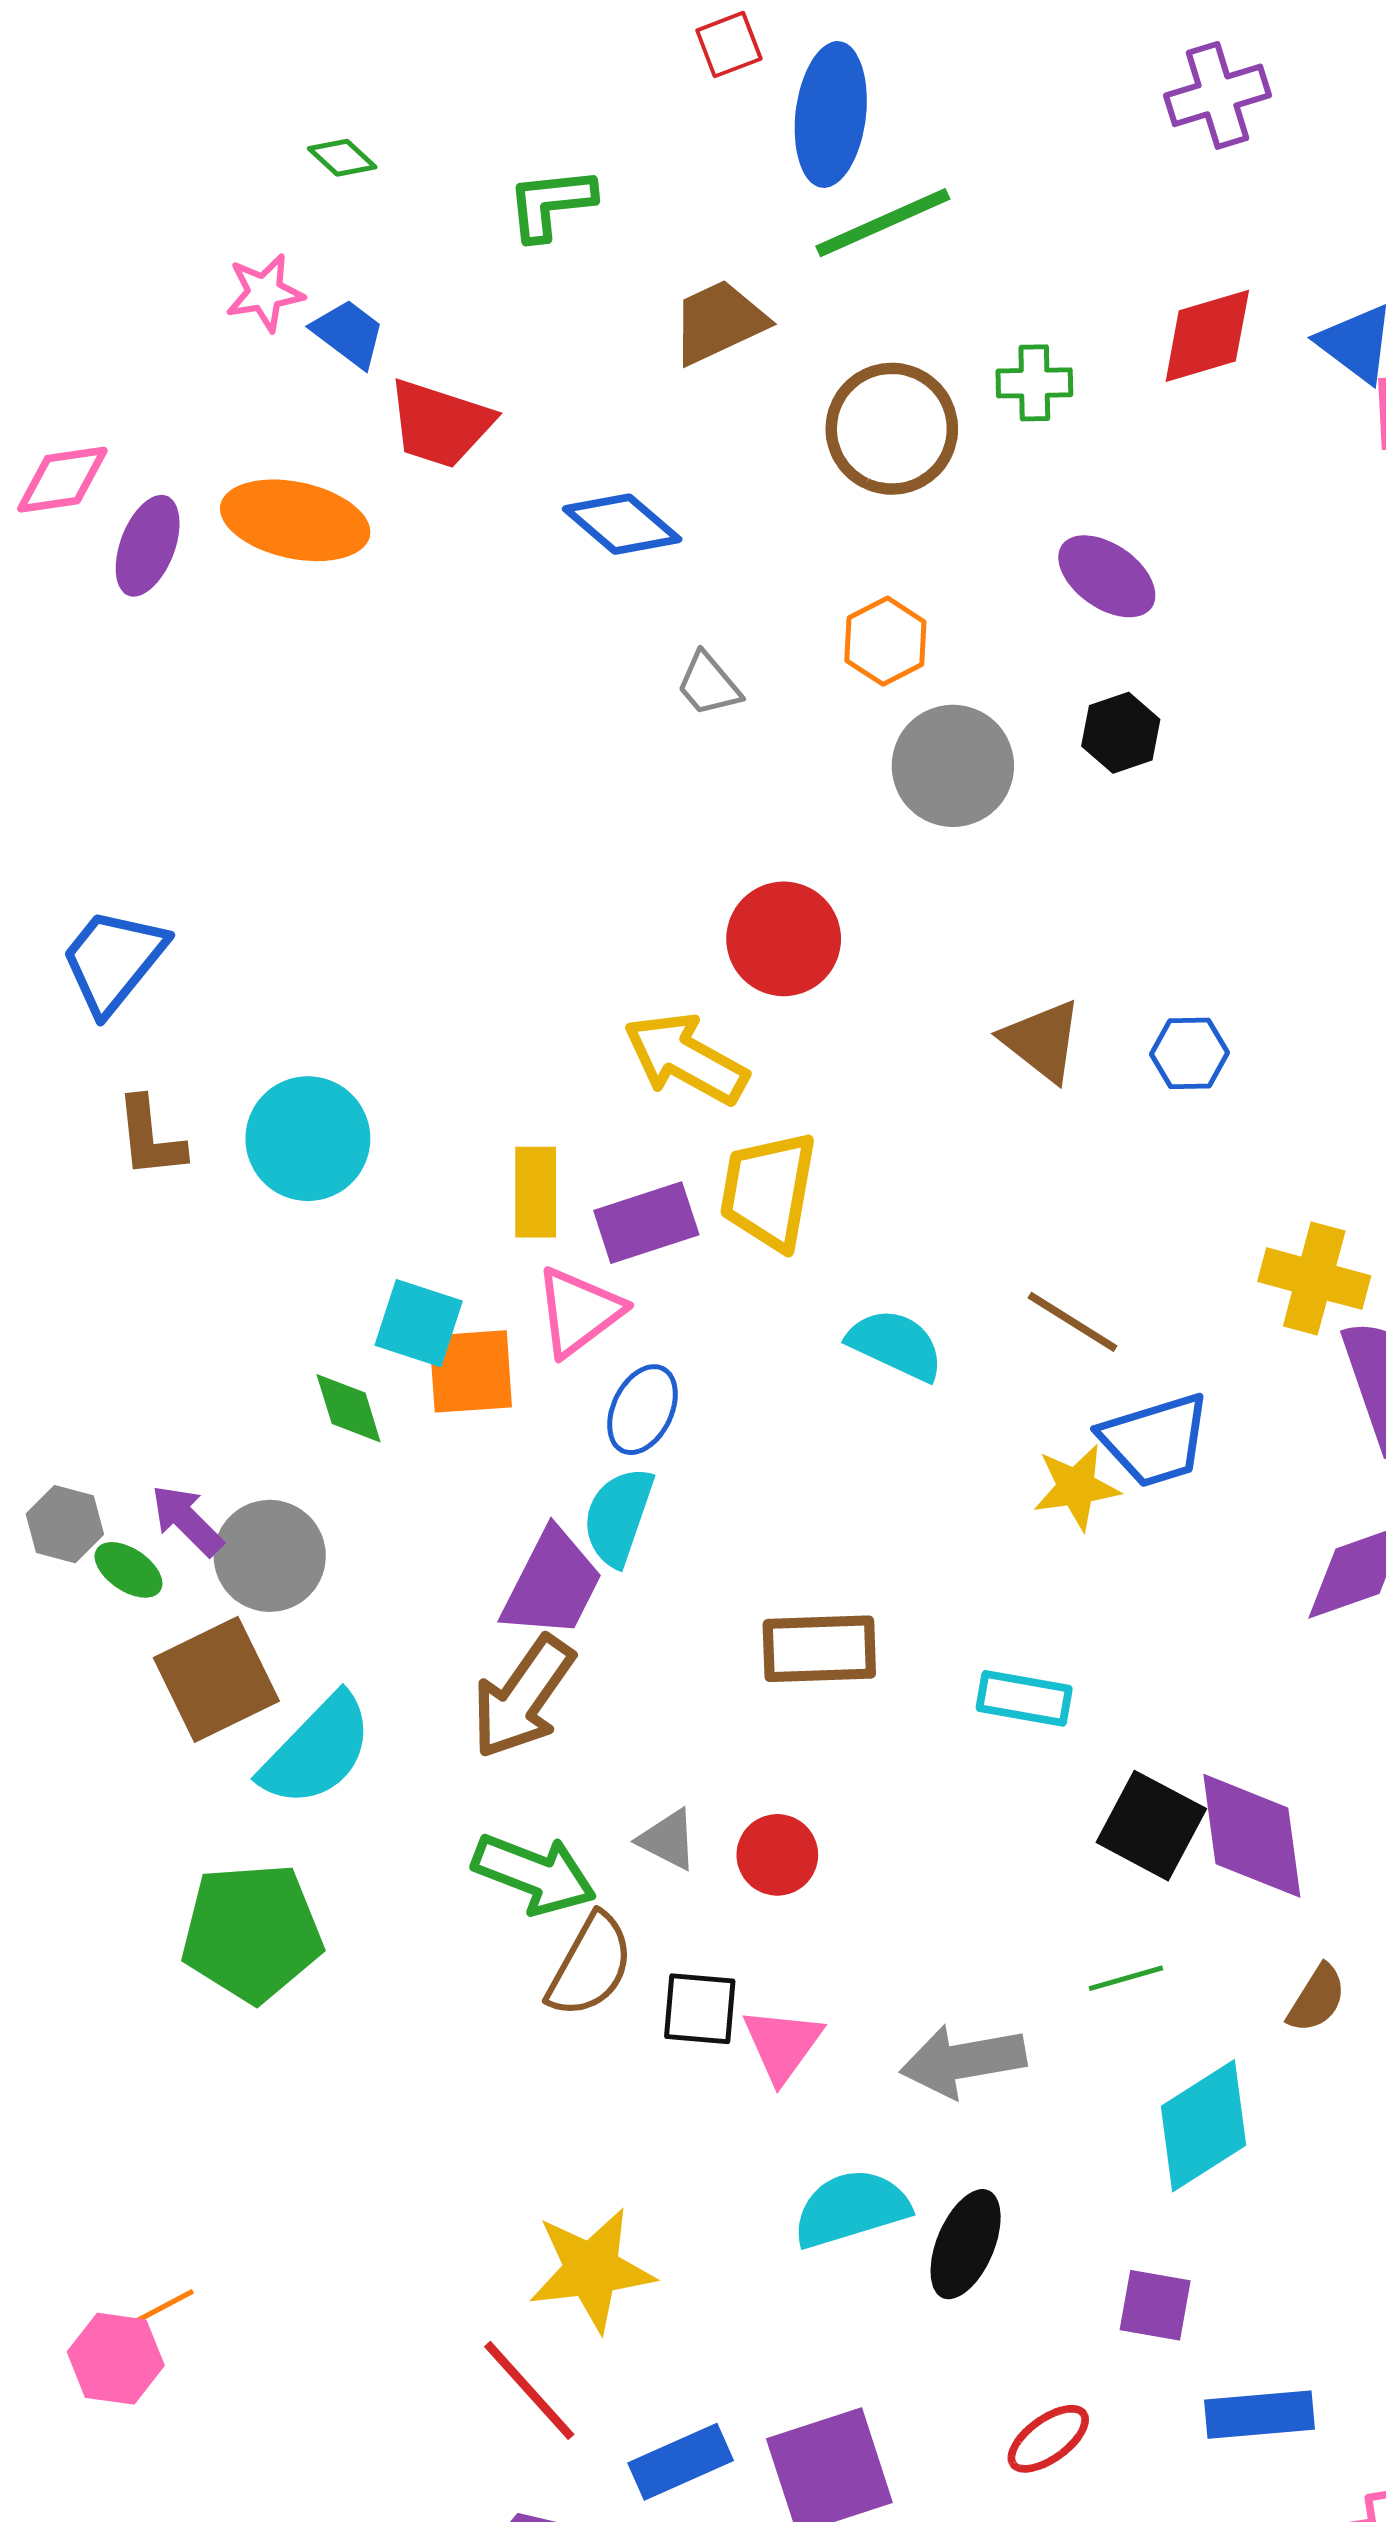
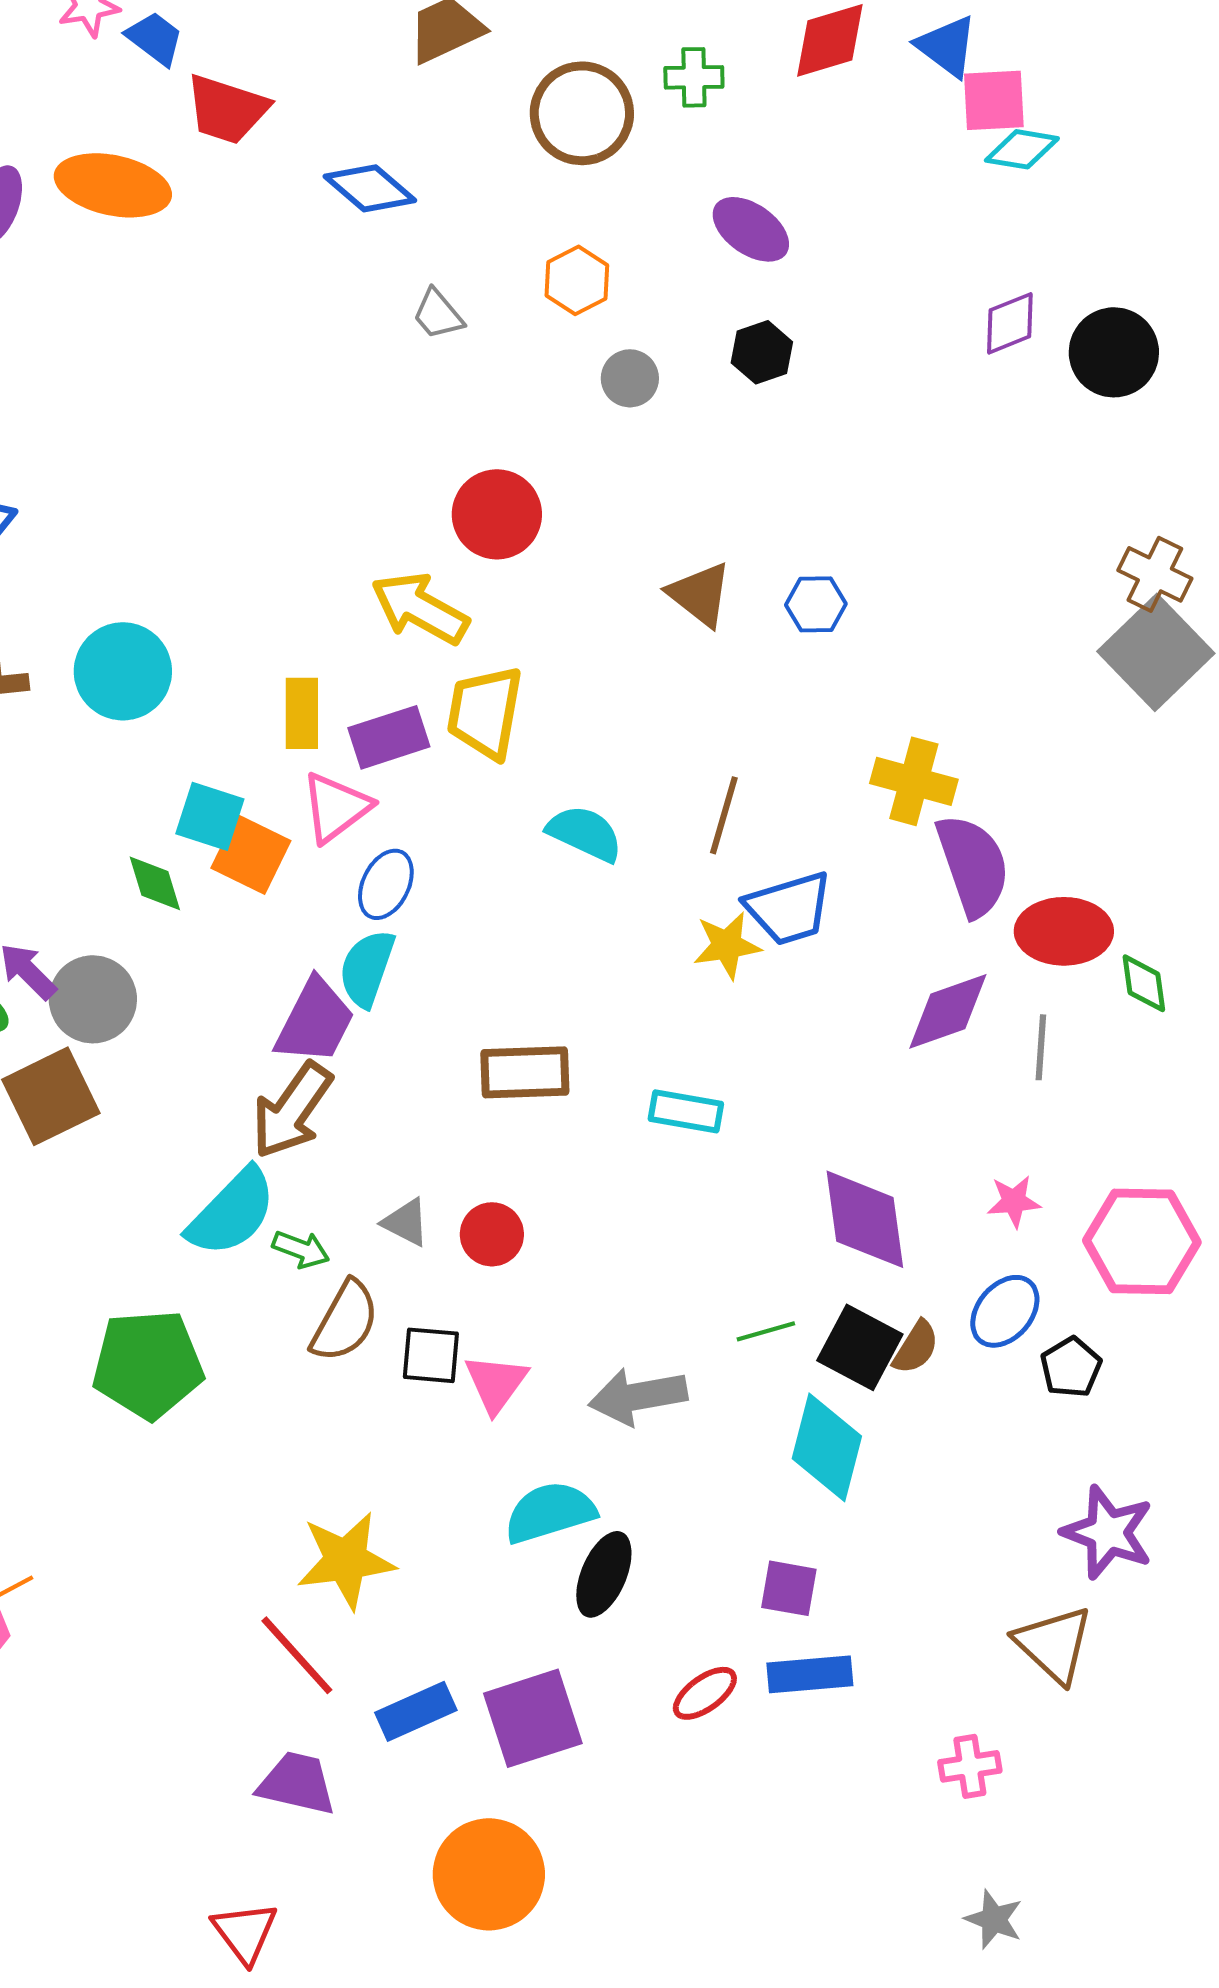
gray circle: (953, 766) -> (630, 378), size x0.6
brown line: (1072, 1322) -> (724, 815), turned 74
orange square: (471, 1371) -> (251, 854), turned 30
cyan semicircle: (317, 1751) -> (232, 1212), moved
black square: (1151, 1826) -> (860, 1347), moved
green arrow: (534, 1874) -> (301, 1249), size x0.6
green pentagon: (252, 1932) -> (148, 1364), moved
cyan diamond: (1203, 2126) -> (827, 1447), turned -43
black ellipse: (966, 2244) -> (604, 1574), moved
blue rectangle: (1259, 2415) -> (810, 1674), moved

